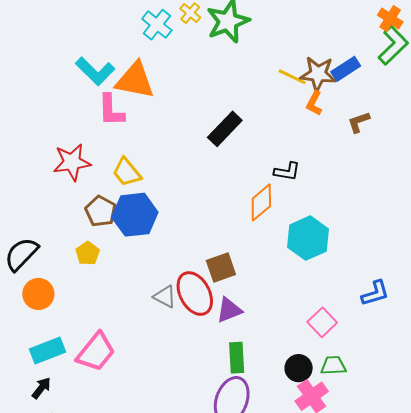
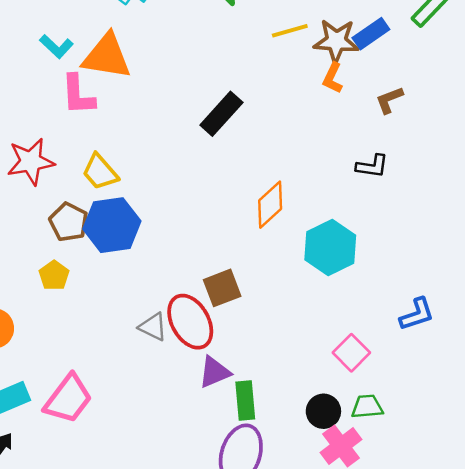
cyan L-shape: (95, 71) -> (56, 46), size x0.7
yellow line: (292, 77) -> (290, 31), moved, turned -40
black L-shape: (287, 171) -> (372, 166), moved
purple triangle: (229, 310) -> (214, 372), moved

